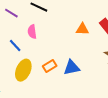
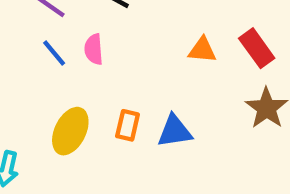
blue line: (15, 45) -> (54, 53), moved
orange rectangle: (50, 66) -> (128, 125), turned -48

